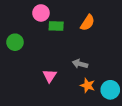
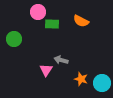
orange semicircle: (88, 23) -> (81, 21), turned 84
gray arrow: (80, 64) -> (61, 60), moved

